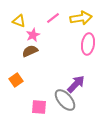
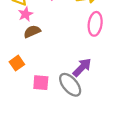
pink star: (33, 35) -> (26, 14), moved
pink square: (39, 107) -> (41, 83), moved

